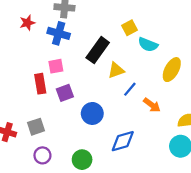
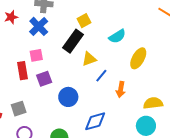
yellow square: (129, 28) -> (84, 21), moved
blue cross: (59, 33) -> (39, 26), turned 30
cyan semicircle: (148, 45) -> (117, 36), turned -54
orange arrow: (152, 105) -> (121, 90), turned 63

